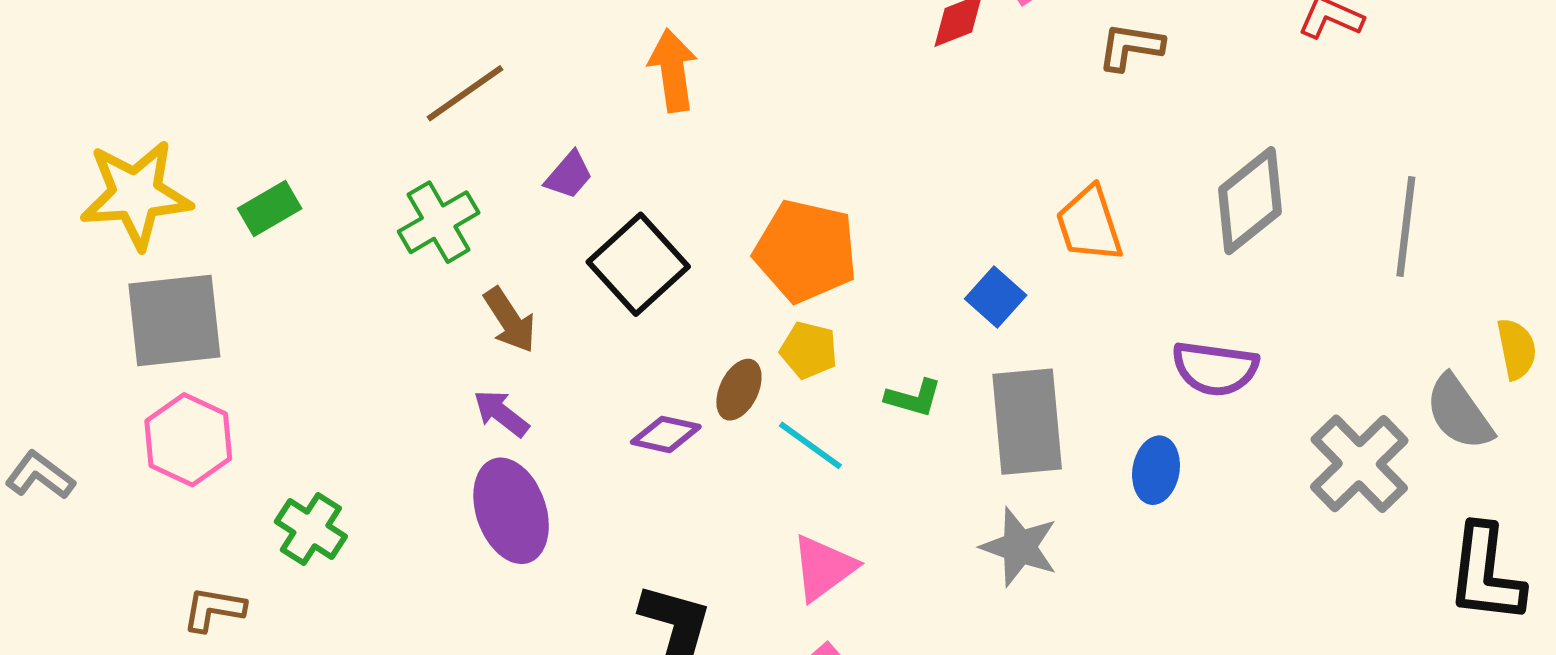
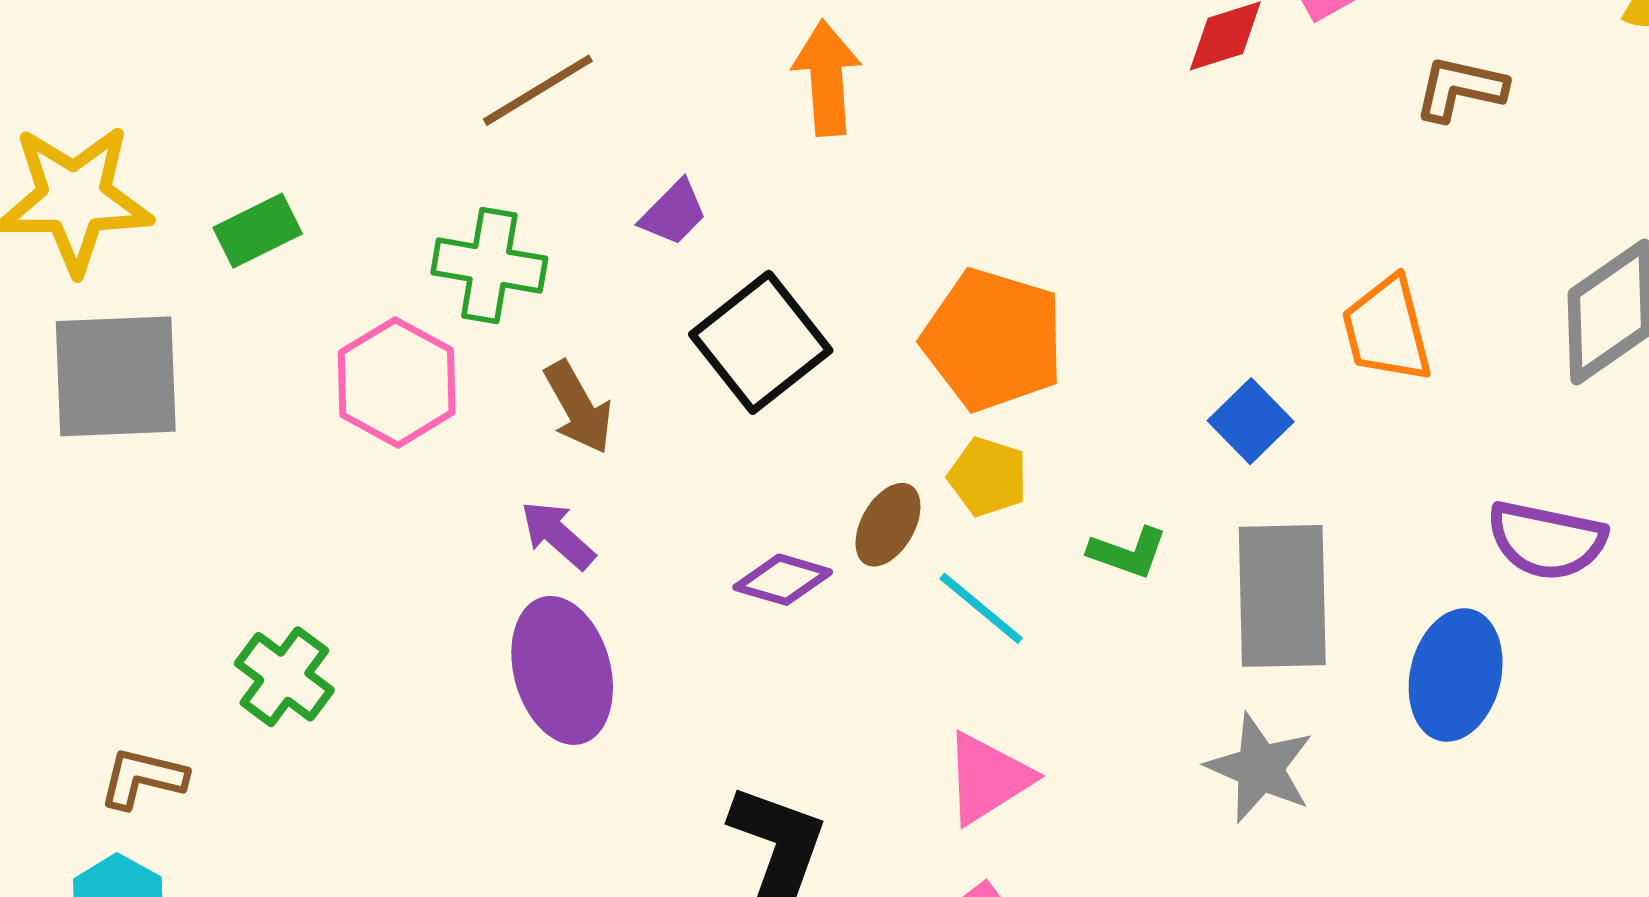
green cross: (439, 222) -> (489, 266), turned 36
pink hexagon: (188, 440) -> (397, 382), moved
blue ellipse: (1156, 470) -> (1456, 675), size x1.4

